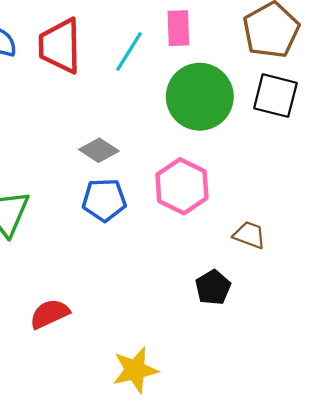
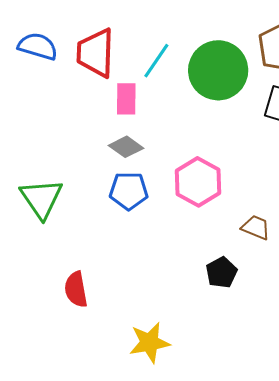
pink rectangle: (178, 28) -> (126, 99), moved
green circle: (200, 97) -> (218, 70), moved
red semicircle: (50, 314) -> (76, 289), turned -78

